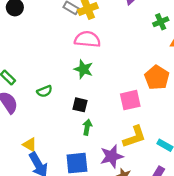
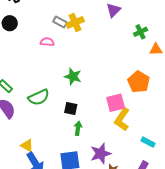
pink semicircle: (87, 39) -> (47, 42), moved, size x0.6
green semicircle: (45, 91) -> (39, 97), size x1.5
yellow L-shape: (134, 137) -> (122, 119), moved, turned 145

